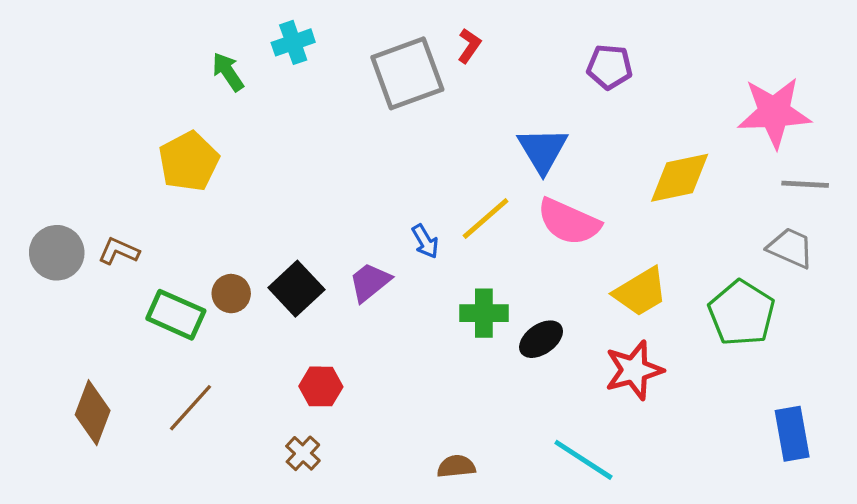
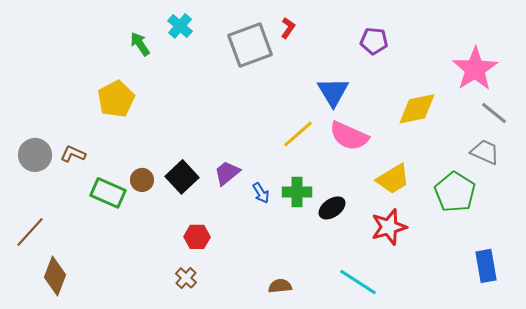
cyan cross: (293, 42) -> (180, 26), turned -30
pink star: (774, 113) -> (475, 69), turned -30
gray line: (805, 184) -> (494, 113), turned 36
blue arrow: (425, 241) -> (261, 193), moved
brown line: (190, 408) -> (30, 232), moved
brown diamond: (93, 413) -> (55, 276), moved

